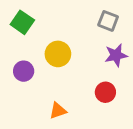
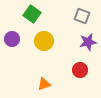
green square: (22, 22) -> (32, 14), moved
purple circle: (24, 71) -> (12, 39), moved

